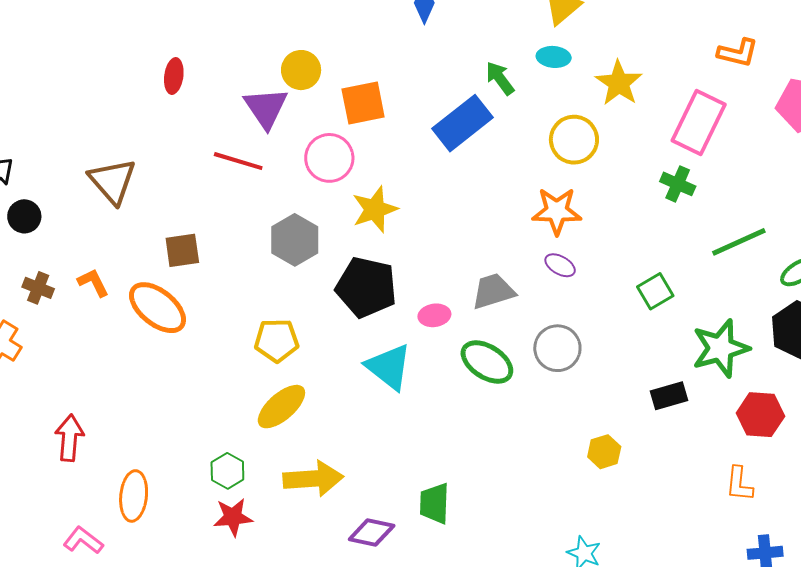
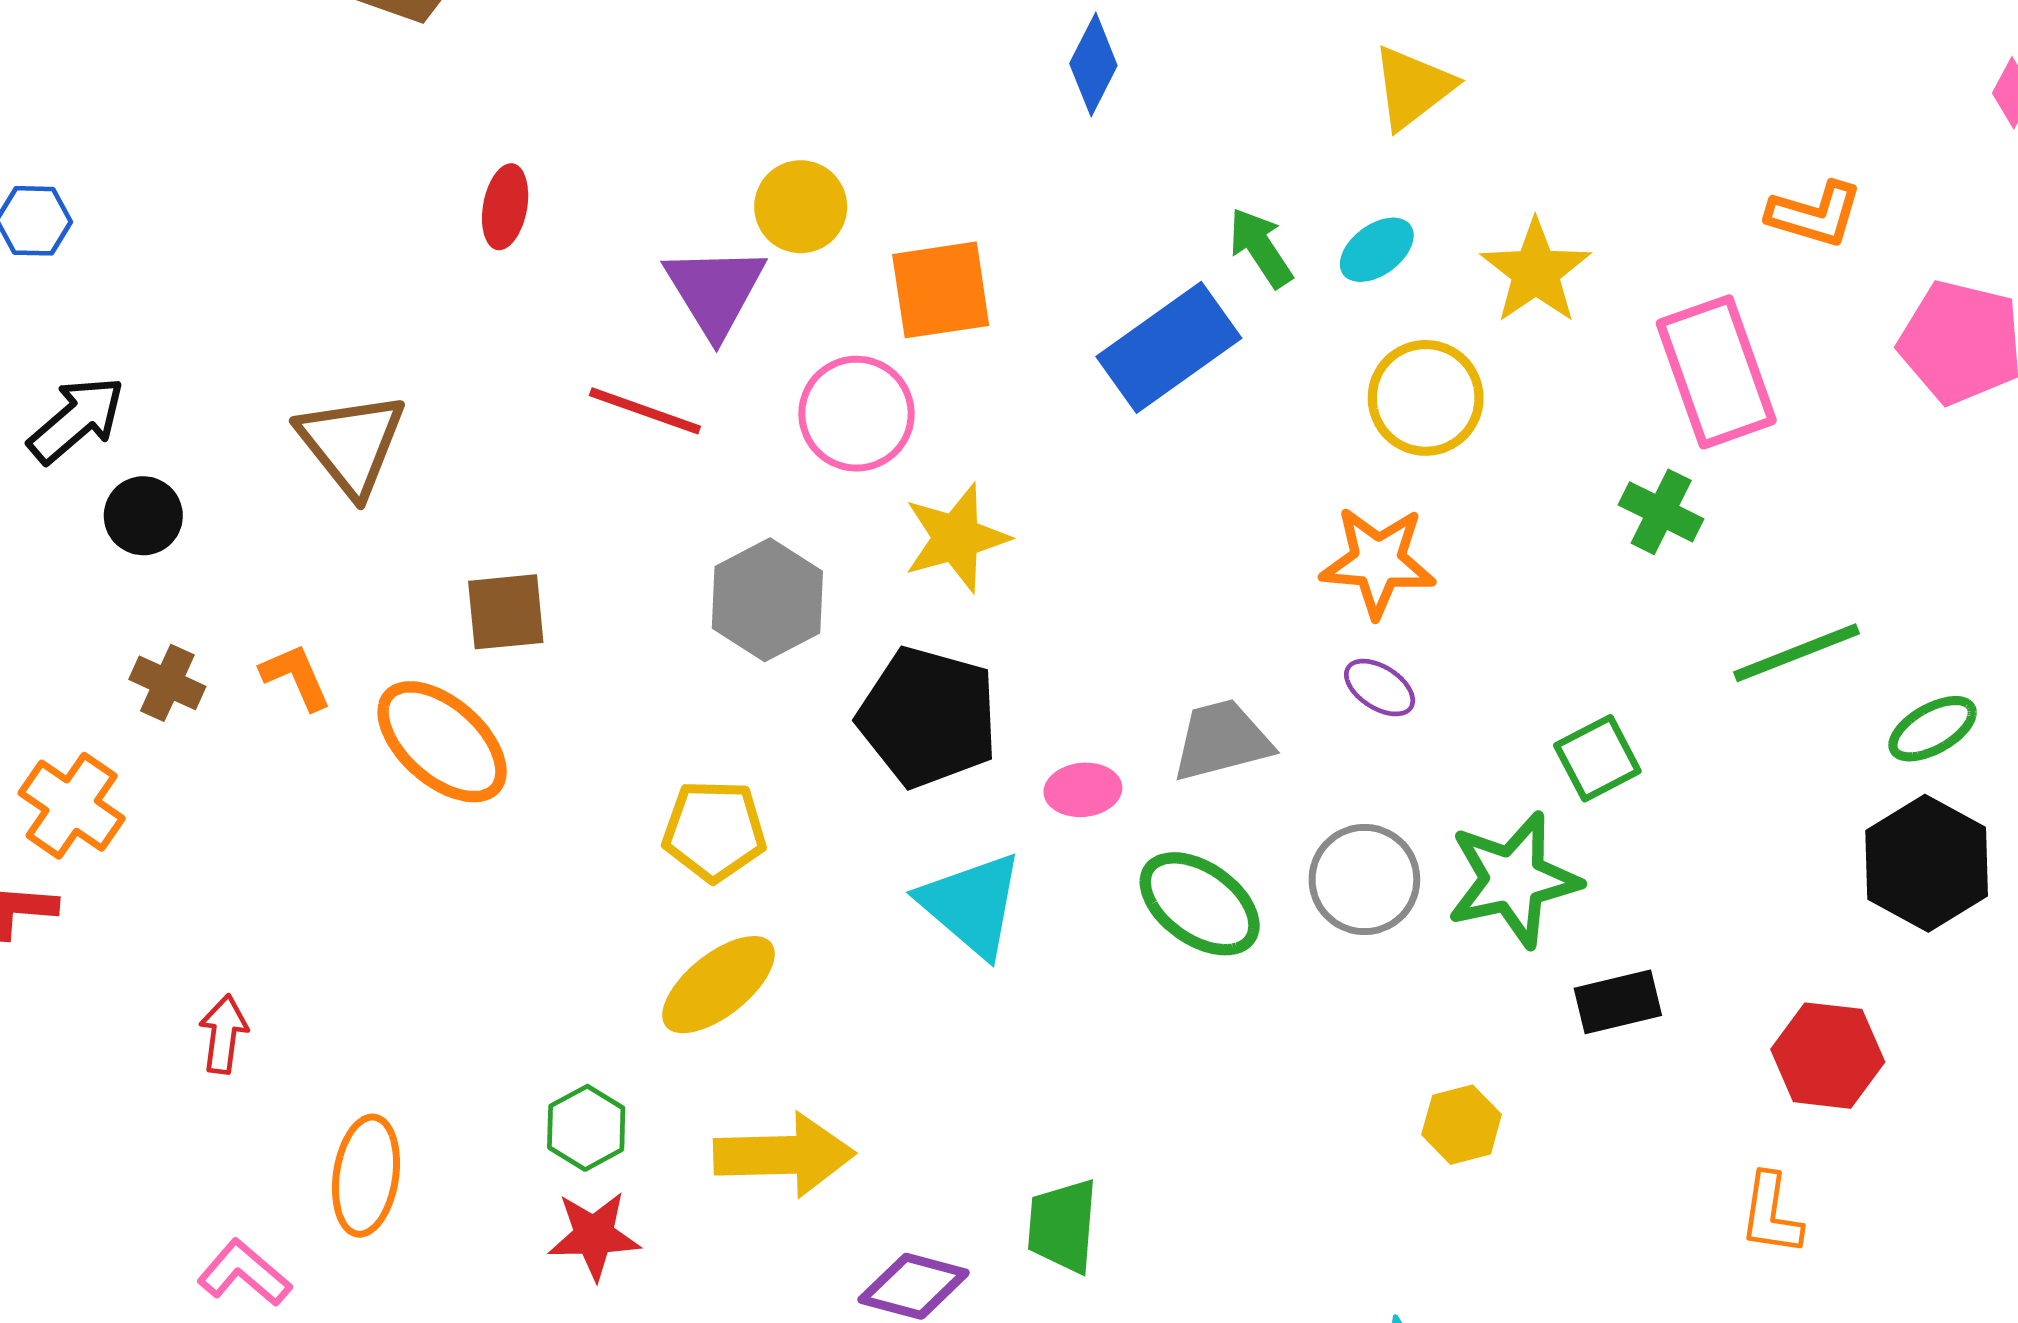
cyan ellipse: (554, 57) -> (1377, 250), moved, turned -44
pink rectangle: (699, 123) -> (1716, 372), turned -48
green star: (721, 348) -> (1513, 880), moved
red arrow: (69, 438) -> (224, 1034), size x0.7

